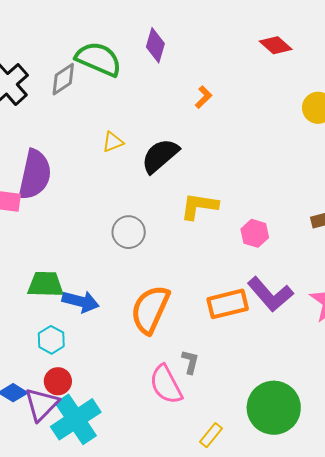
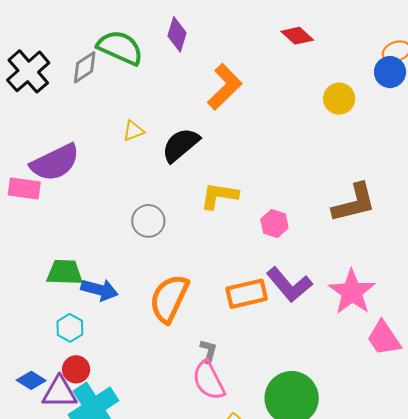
orange L-shape: (203, 97) -> (225, 87), size x2.0
purple semicircle: (35, 175) -> (55, 162), turned 51
pink semicircle: (166, 384) -> (209, 380), moved
purple triangle: (42, 404) -> (59, 392), turned 45

